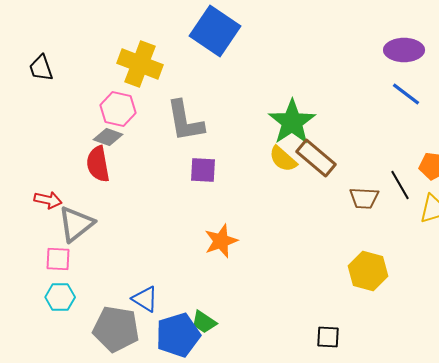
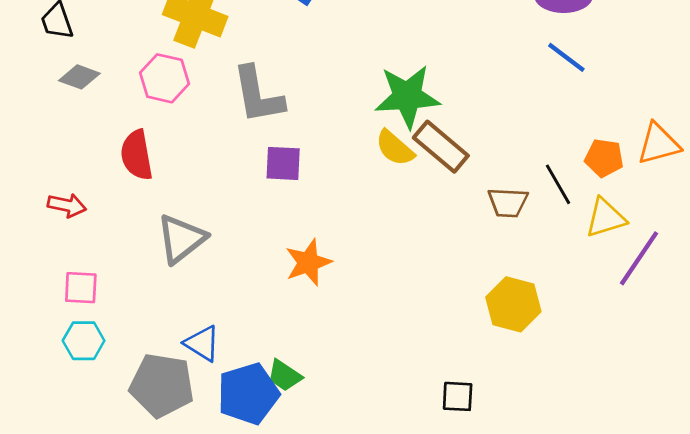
green star: (292, 122) -> (407, 96), turned 30
gray diamond: (108, 137) -> (79, 77), moved
gray triangle: (76, 224) -> (181, 239), moved

